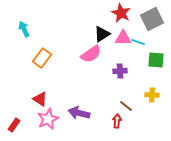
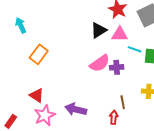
cyan line: (138, 42) -> (135, 49), moved
pink semicircle: (91, 54) -> (100, 63), moved
brown line: (126, 106) -> (123, 102), turned 40

